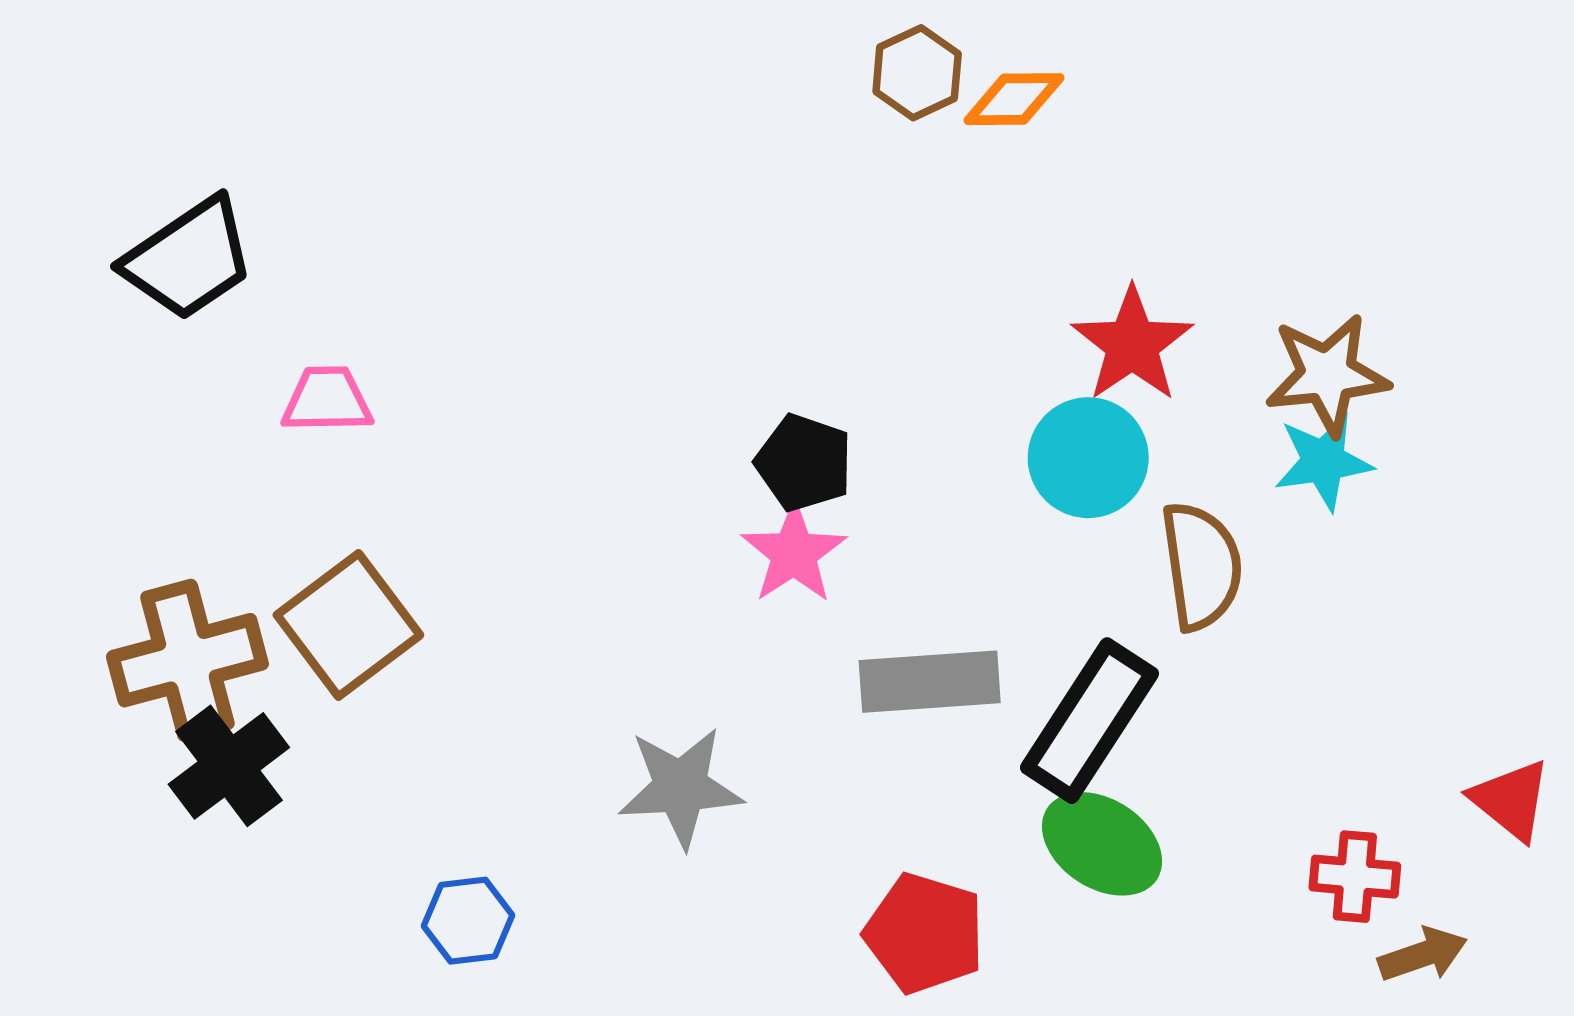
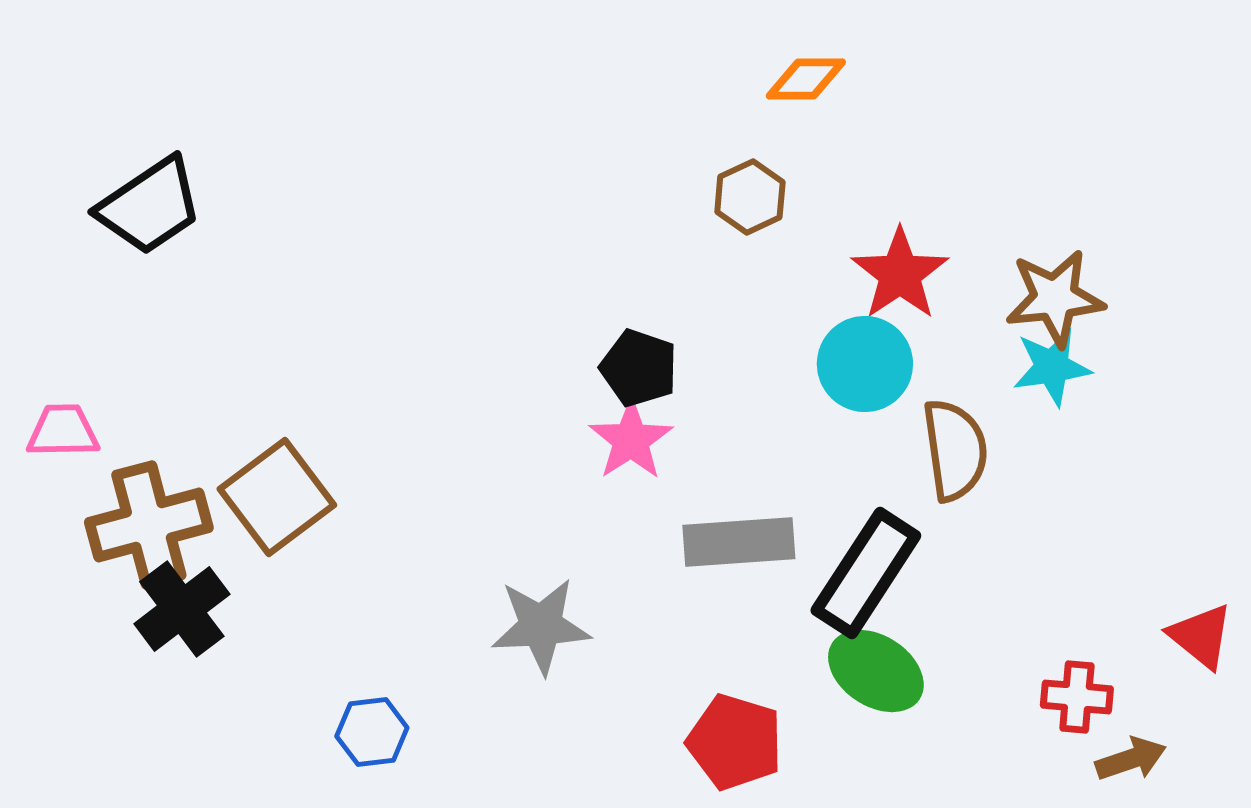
brown hexagon: (917, 73) -> (750, 197), moved
pink trapezoid: (327, 400) -> (63, 431), moved

